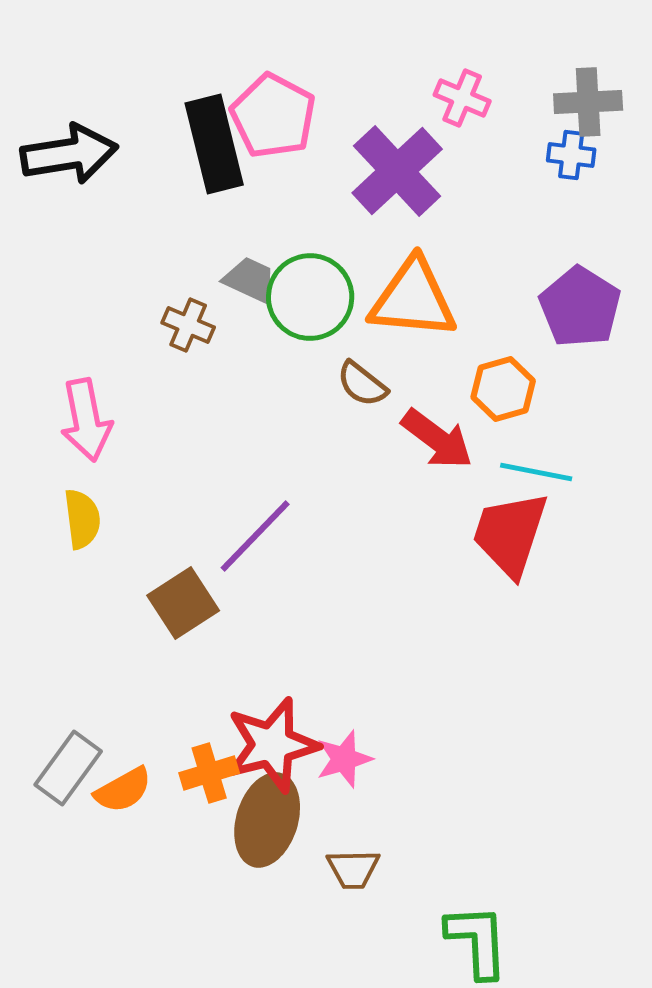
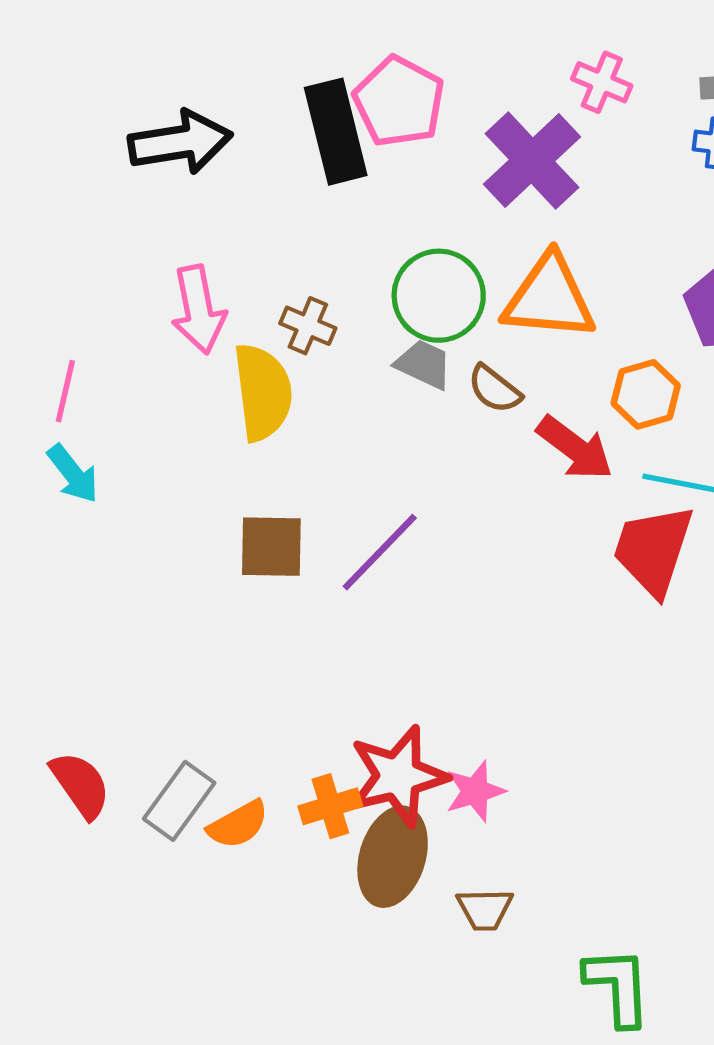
gray trapezoid: (250, 280) -> (424, 364), moved
pink arrow: (86, 420) -> (198, 310), moved
yellow semicircle: (82, 519) -> (263, 392), moved, size x1.5
brown square: (183, 603) -> (271, 547), moved, turned 34

